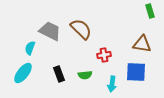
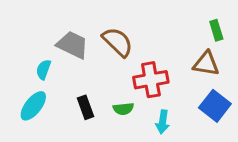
green rectangle: (150, 11) -> (216, 30), moved
red cross: (104, 55) -> (151, 80), size x1.6
blue square: (136, 72) -> (215, 106), moved, turned 35

